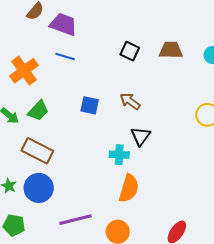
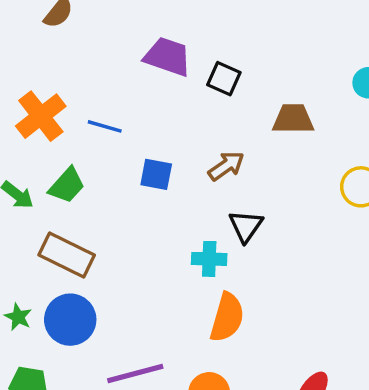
purple trapezoid: (63, 24) -> (168, 57), moved
brown trapezoid: (171, 50) -> (293, 119), moved
blue line: (65, 56) -> (105, 126), moved
brown arrow: (130, 101) -> (226, 166), turned 110

